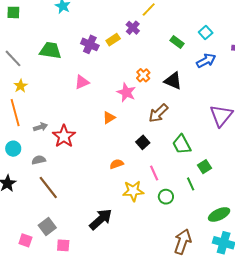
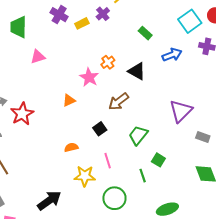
cyan square: (206, 33) -> (190, 21), moved, size x1.6
purple cross: (90, 44) -> (59, 15), moved
green trapezoid: (50, 50) -> (18, 27), turned -105
pink triangle: (82, 82) -> (38, 57), moved
green trapezoid: (182, 144) -> (138, 135), turned 60
green square: (205, 167) -> (158, 160), turned -32
green circle: (166, 197) -> (114, 198), moved, size x1.5

